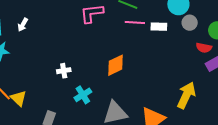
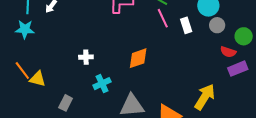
pink line: (135, 23) -> (163, 18), turned 54
white rectangle: (159, 27) -> (186, 25), turned 63
yellow triangle: (19, 98) -> (38, 79), turned -36

